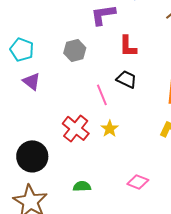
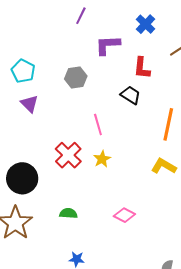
red L-shape: (128, 46) -> (142, 68), moved
black trapezoid: (127, 79) -> (130, 95), moved

